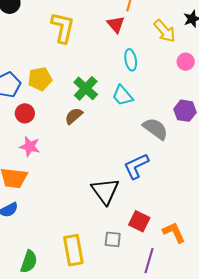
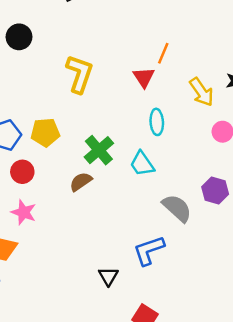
black triangle: (105, 191) -> (108, 276), size x0.6

